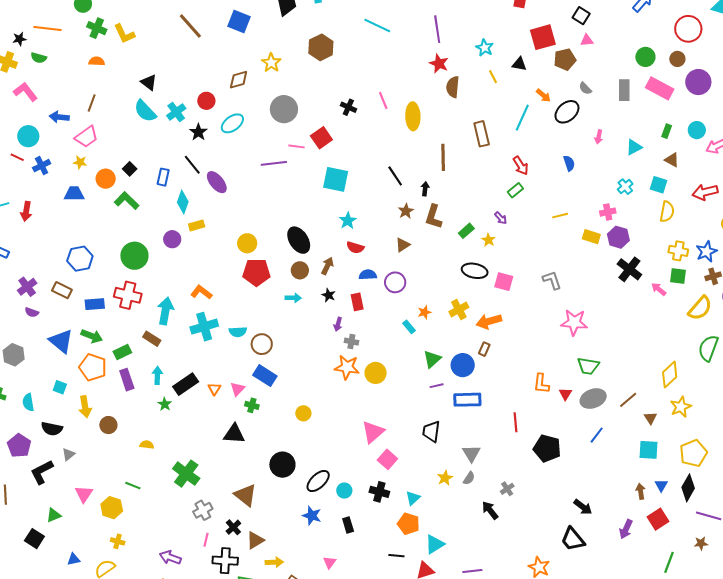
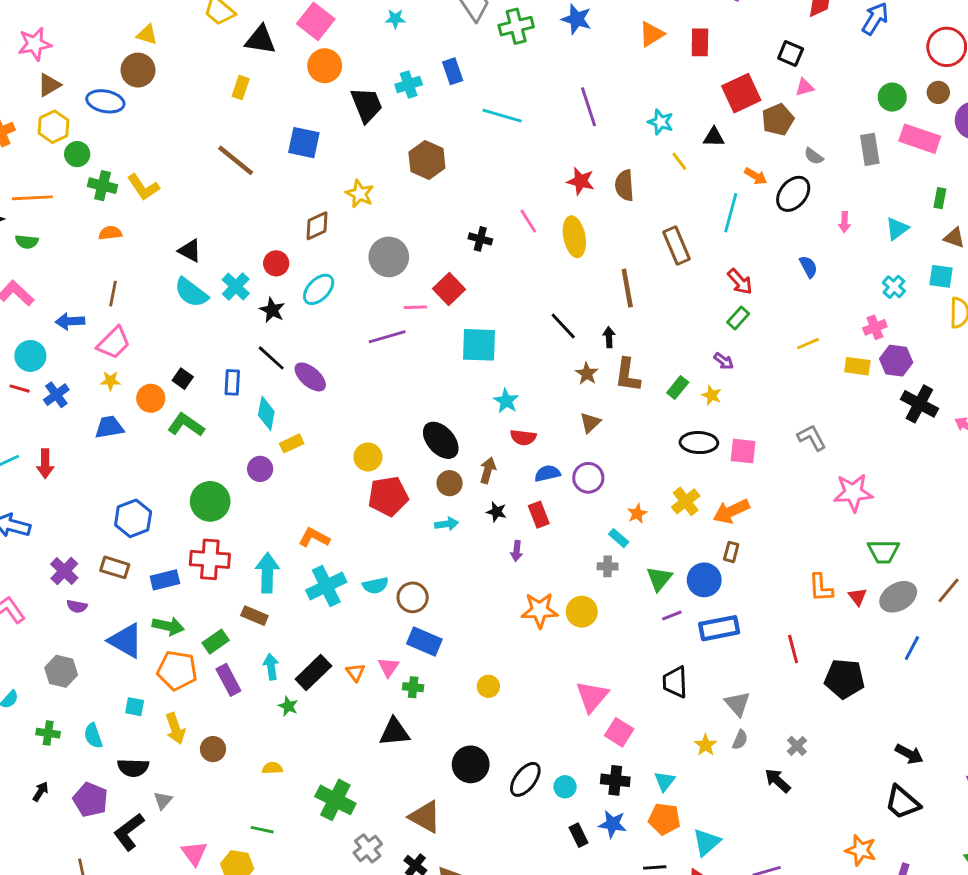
red star: (439, 64) -> (581, 181), moved
gray cross: (351, 342) -> (608, 566), moved
blue star: (312, 516) -> (613, 824), moved

